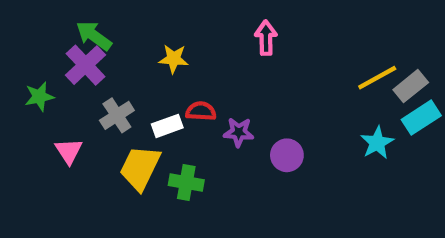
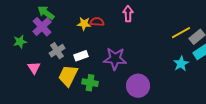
red semicircle: (201, 111) -> (97, 22), moved
purple star: (239, 132) -> (115, 59), size x1.6
purple circle: (287, 155) -> (138, 86), moved, size x1.5

